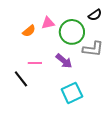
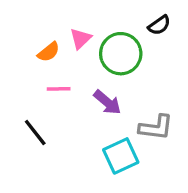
pink triangle: (48, 23) -> (80, 39), turned -32
gray L-shape: (93, 49) -> (156, 127), moved
pink line: (35, 63) -> (59, 89), moved

